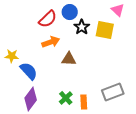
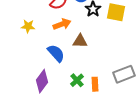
yellow star: (12, 56) -> (28, 26), moved
blue semicircle: (29, 71) -> (56, 53), moved

